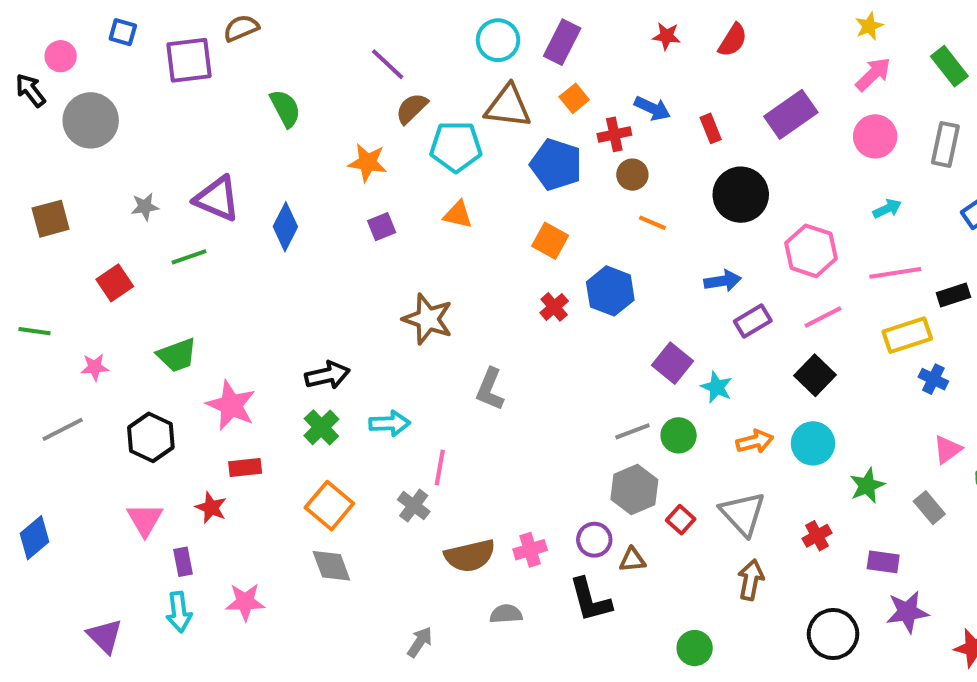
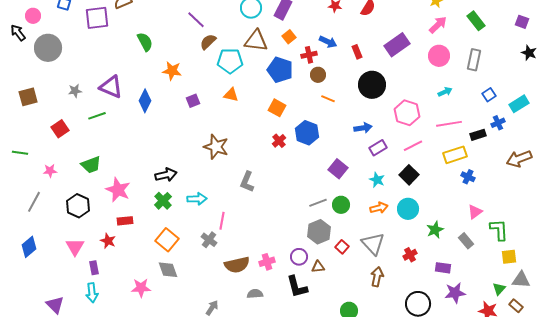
orange star: (368, 163) -> (172, 71), moved
cyan star: (717, 387) -> (377, 180), moved
gray line: (63, 429) -> (34, 202), turned -35
blue diamond: (35, 538) -> (29, 247), moved
pink star: (245, 602) -> (141, 288), moved

